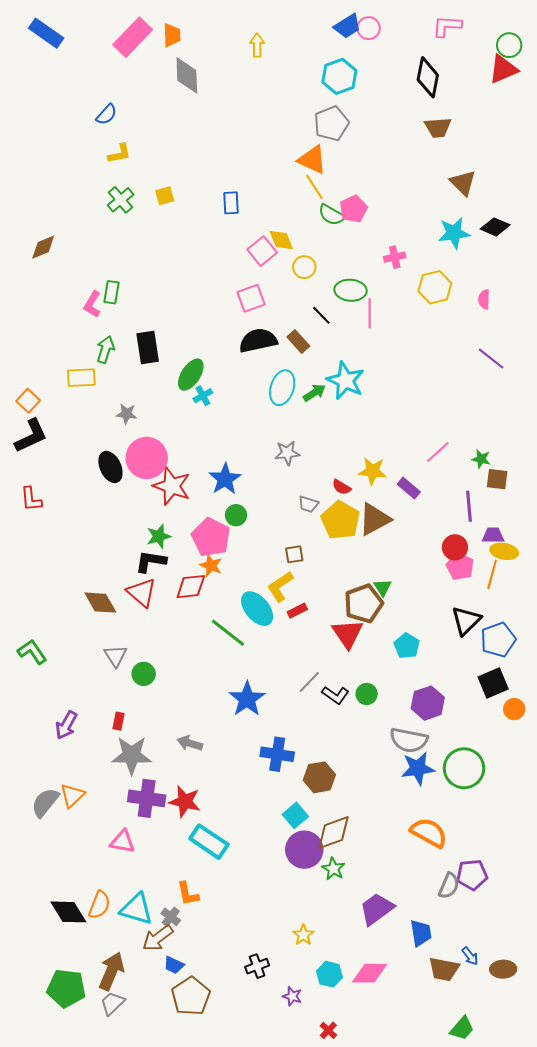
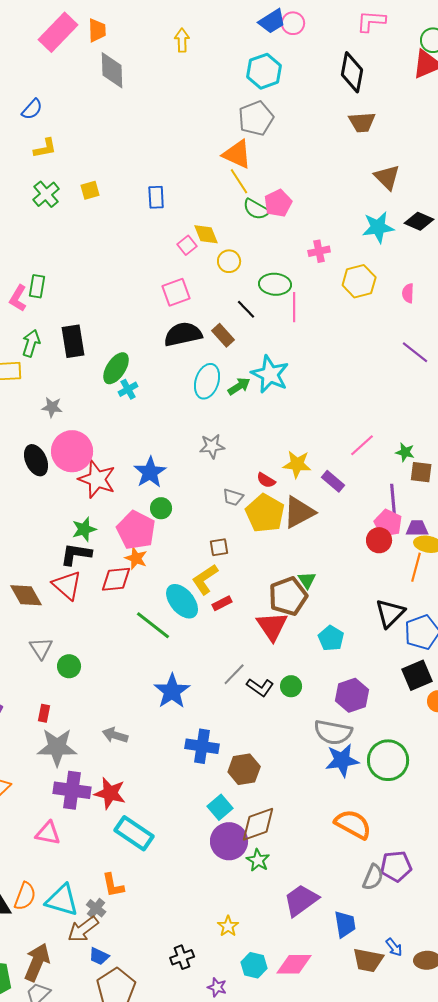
pink square: (262, 251) -> (187, 245), size x0.7
pink pentagon: (460, 566) -> (388, 523), moved

